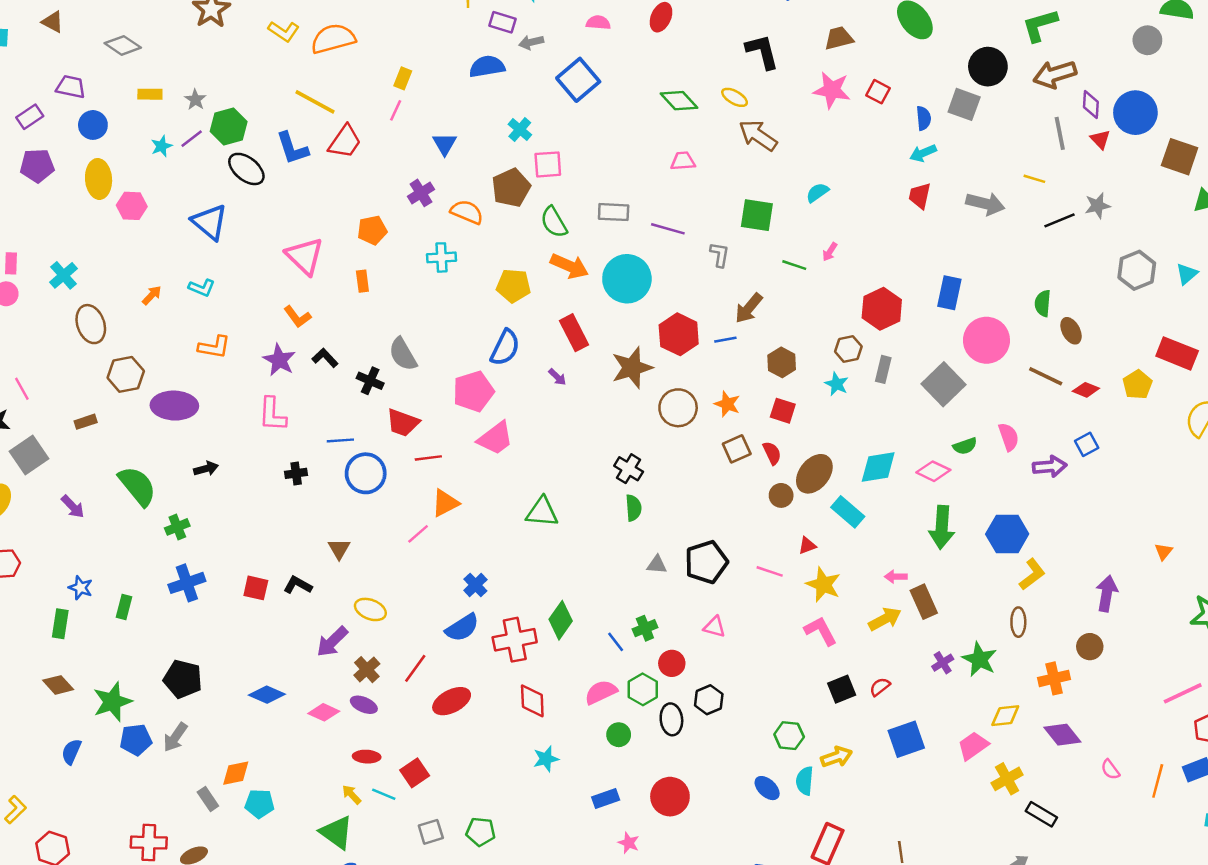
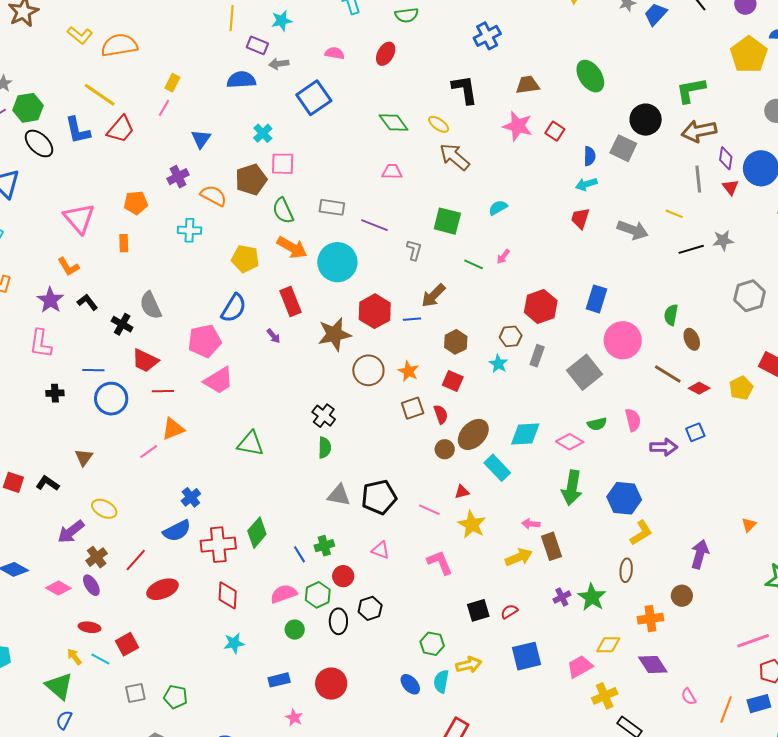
gray triangle: (657, 565) -> (339, 495), size x1.4
pink L-shape: (821, 631) -> (440, 562), moved
purple ellipse: (364, 705) -> (91, 585), turned 30

